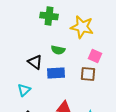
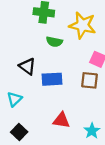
green semicircle: (58, 50) -> (54, 42), moved

